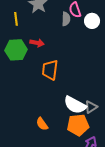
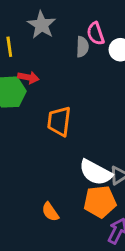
red arrow: (37, 43) -> (28, 77), moved
orange semicircle: (42, 124) -> (50, 212), moved

